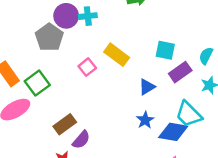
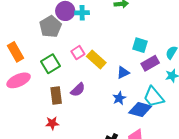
yellow rectangle: (117, 55) -> (96, 60), moved
green square: (37, 83) -> (51, 64), moved
brown rectangle: (65, 124) -> (56, 95), turned -66
purple semicircle: (81, 140) -> (78, 90), moved

